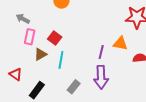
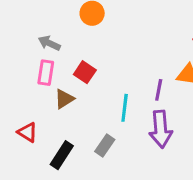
gray arrow: (23, 19) -> (49, 43), moved
cyan line: (61, 60) -> (125, 108), moved
gray rectangle: (74, 87) -> (105, 146), moved

